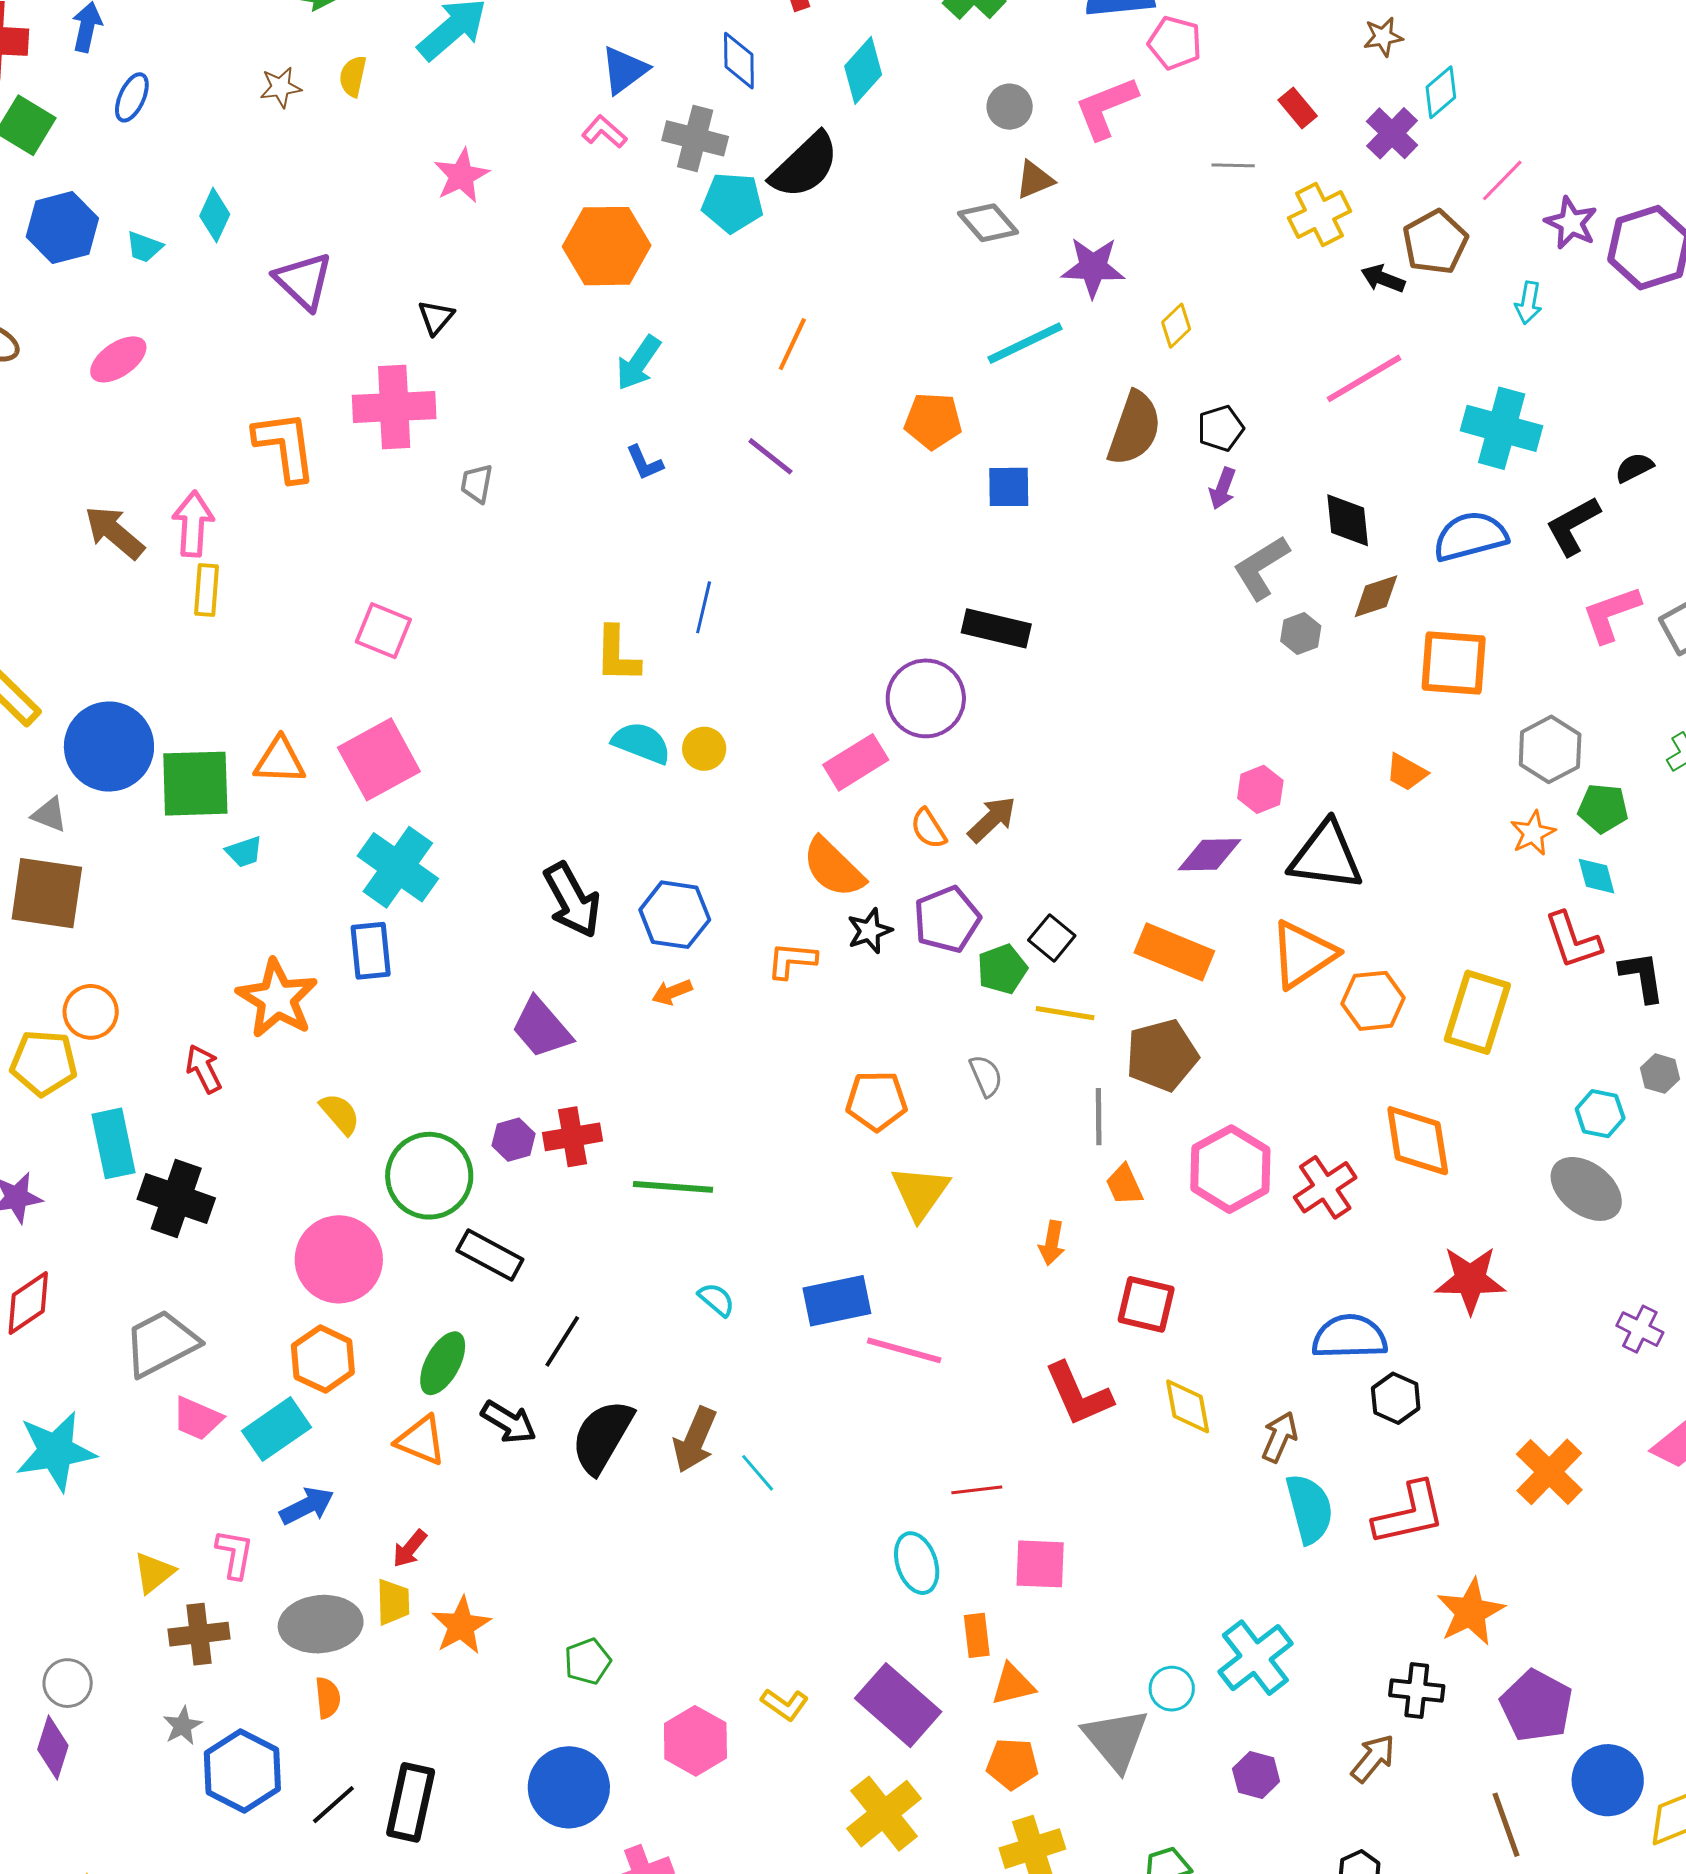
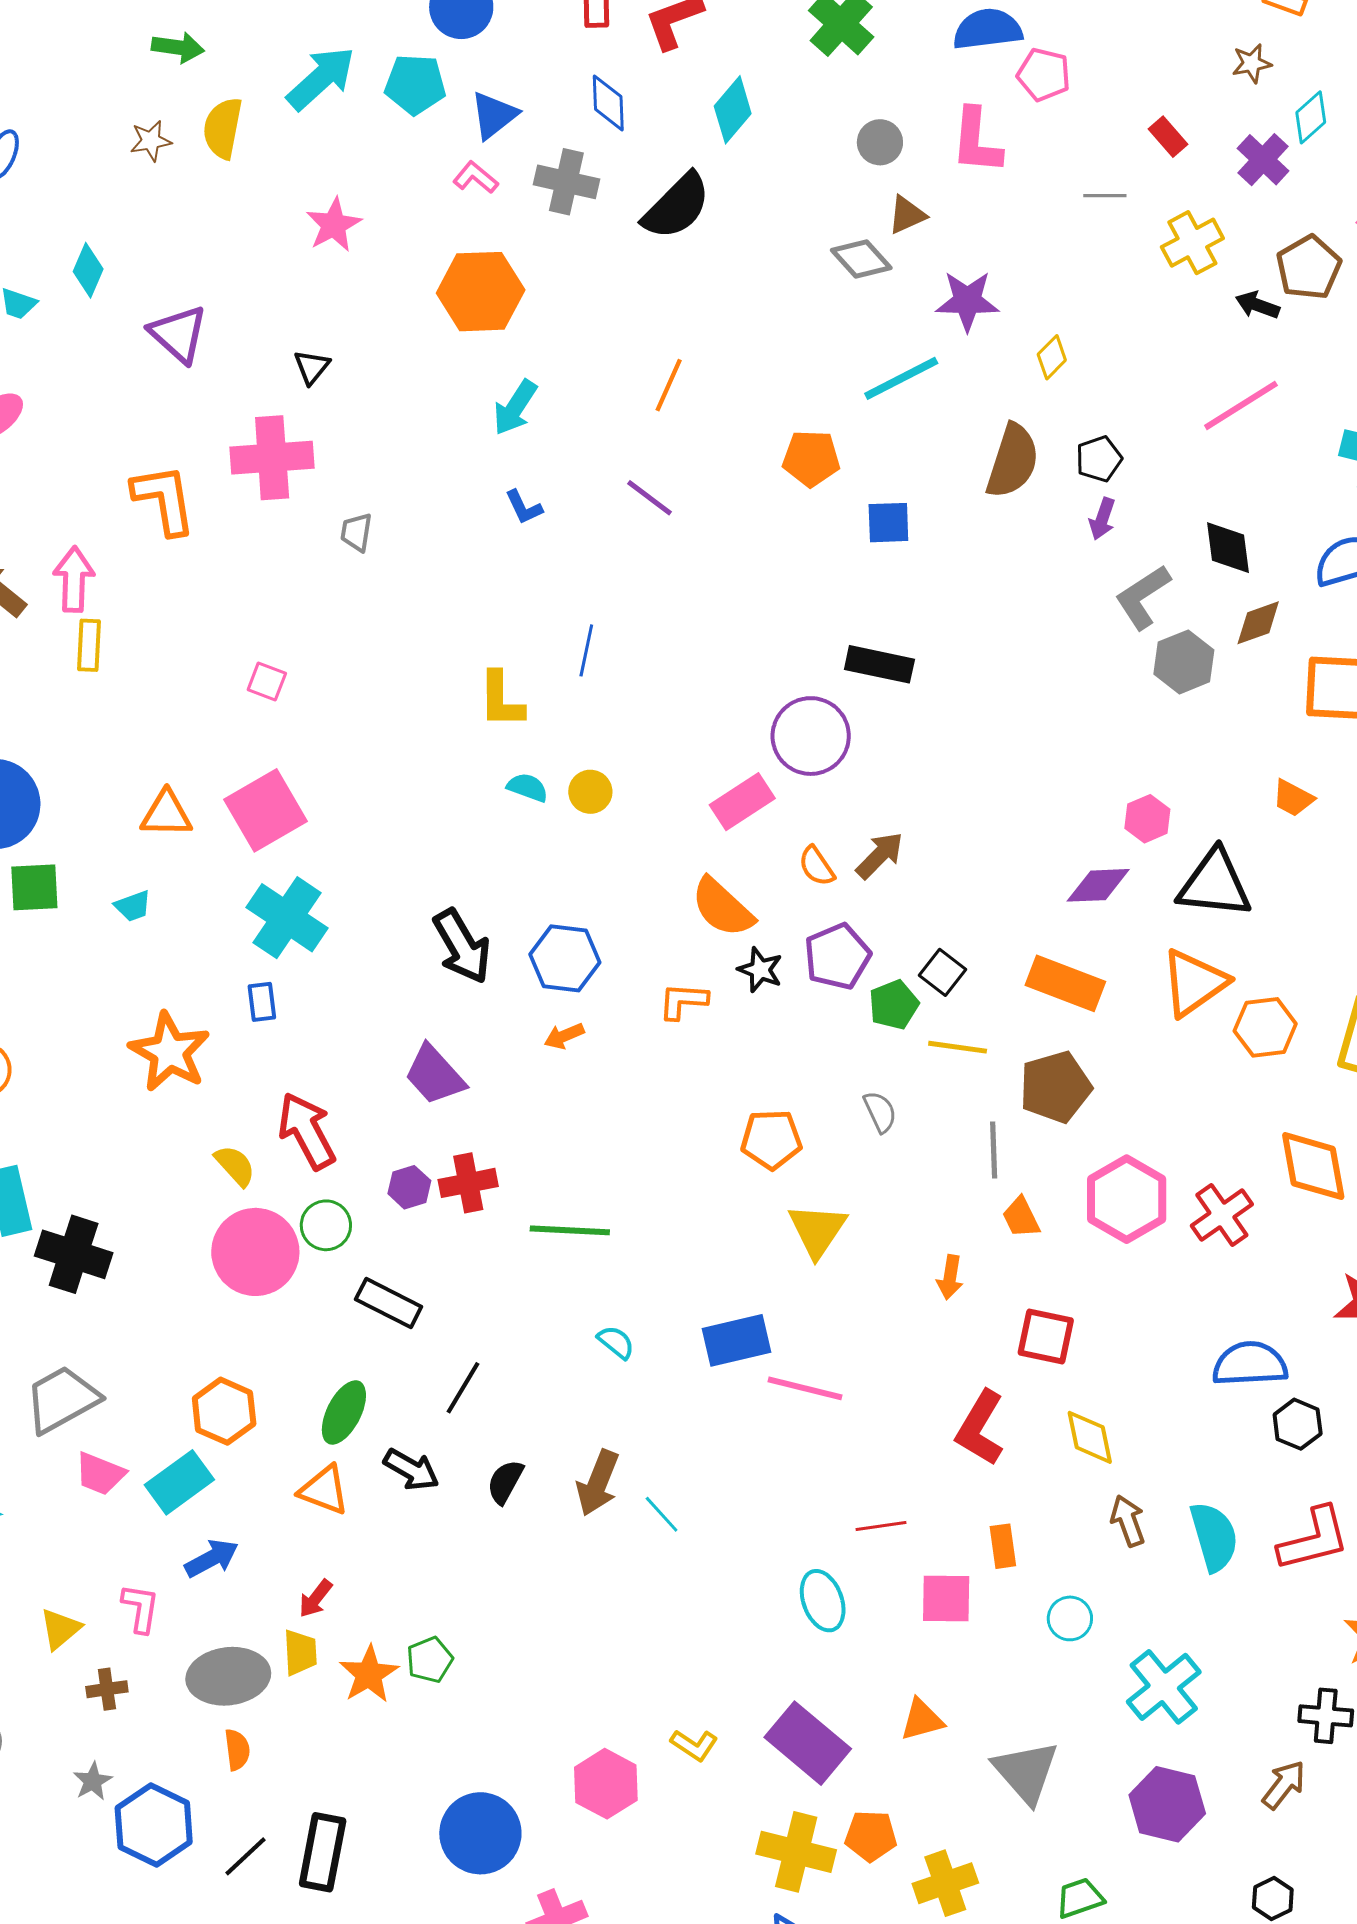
yellow semicircle: (353, 76) -> (223, 128), size x1.5
pink L-shape: (1106, 108) -> (976, 141), turned -62
cyan pentagon: (733, 203) -> (415, 84), moved
pink square: (383, 631) -> (267, 682), size x0.7
gray hexagon: (1301, 633) -> (1184, 662), size x1.5
cyan semicircle: (641, 743) -> (528, 787), size x0.7
green square: (195, 784) -> (34, 887), moved, size x0.7
black star: (870, 931) -> (760, 970), turned -30
blue rectangle: (371, 951) -> (262, 1002), size x0.7
red arrow: (204, 1069) -> (307, 1131), moved, size x1.6
green circle: (429, 1176) -> (326, 1225), size x0.6
pink circle: (339, 1259) -> (255, 1252), moved
red L-shape: (1078, 1394) -> (980, 1428), turned 56
black semicircle: (602, 1436) -> (505, 1482), size x0.6
brown arrow: (1279, 1437) -> (1128, 1521), moved, turned -42
brown cross: (199, 1634) -> (107, 1689), size x0.7
orange rectangle: (977, 1635) -> (1003, 1546), moved
green pentagon: (588, 1661) -> (430, 1660), moved
cyan circle: (1172, 1689) -> (1070, 1618), moved
orange pentagon: (1012, 1764) -> (871, 1836), moved
purple hexagon: (1256, 1775) -> (1167, 1804), size x1.6
yellow cross: (884, 1814) -> (796, 1852), turned -36

